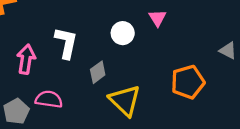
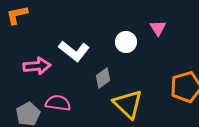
white L-shape: (66, 43) -> (74, 51), turned 116
pink arrow: (26, 59) -> (37, 66), turned 76

